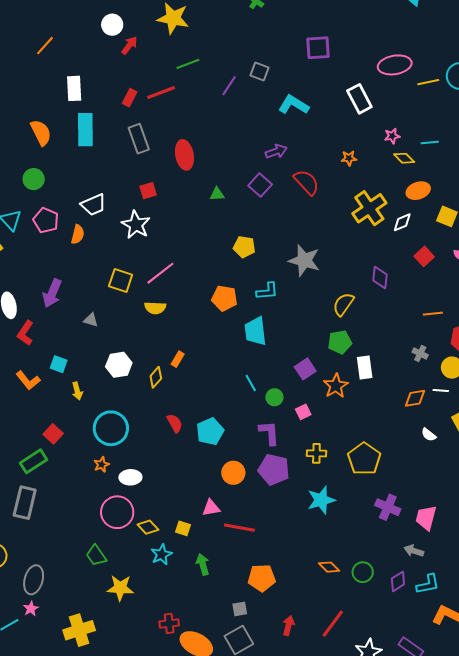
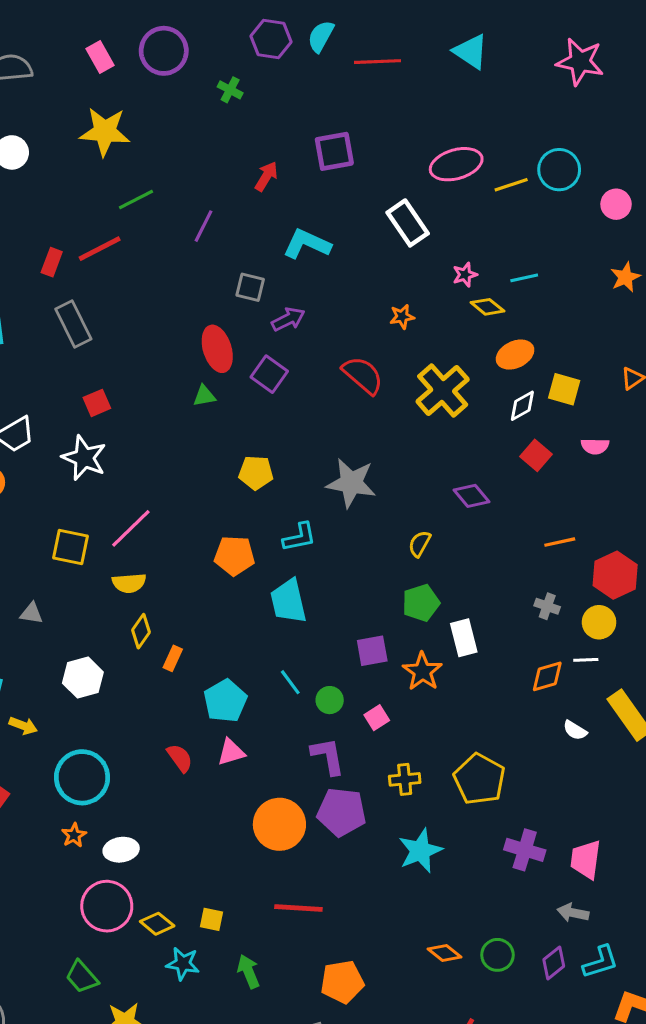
red arrow: (129, 45) -> (266, 176), moved
gray square: (260, 71) -> (250, 287), moved
red ellipse: (184, 155) -> (217, 349), moved
red semicircle: (306, 182) -> (363, 375), moved
white diamond: (402, 222) -> (522, 406), moved
purple diamond: (380, 277) -> (471, 496), turned -40
yellow semicircle: (343, 304) -> (420, 544), size x0.7
purple square: (305, 369) -> (372, 651), turned 30
yellow diamond: (156, 377) -> (141, 631), moved
yellow arrow: (77, 391) -> (23, 726), turned -48
cyan pentagon: (210, 431) -> (225, 701), moved
orange circle: (233, 473) -> (279, 824), size x1.4
pink triangle: (211, 508) -> (231, 752), moved
cyan star: (161, 554) -> (183, 964), turned -30

